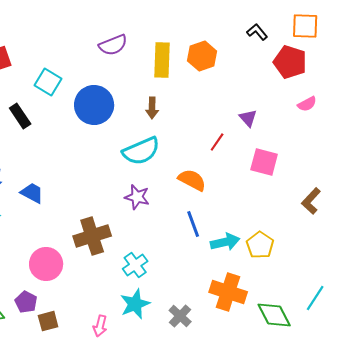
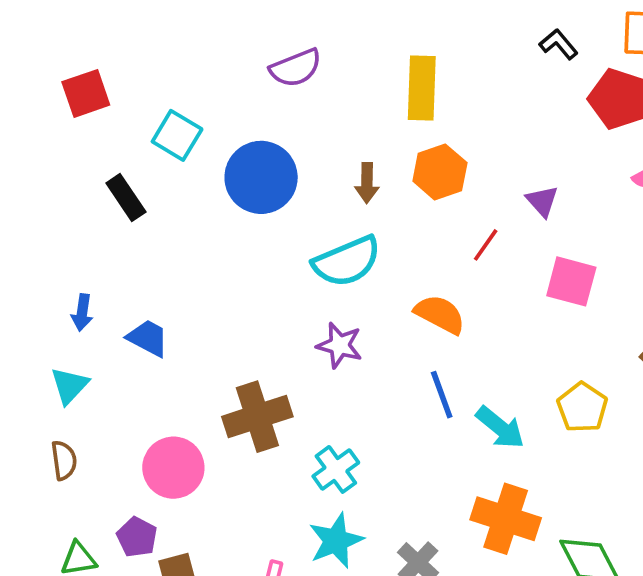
orange hexagon: (202, 56) -> (440, 172), moved
yellow rectangle: (162, 60) -> (422, 88), moved
cyan arrow: (225, 242) -> (500, 427), turned 52
yellow pentagon: (260, 245) -> (582, 407), moved

